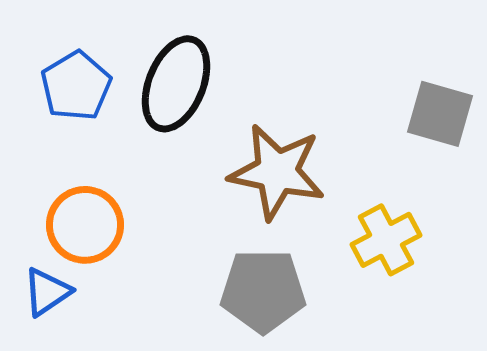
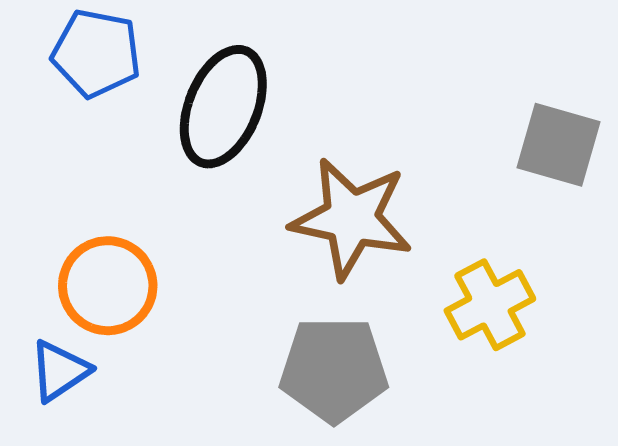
blue pentagon: (76, 86) -> (96, 53), moved, turned -30

